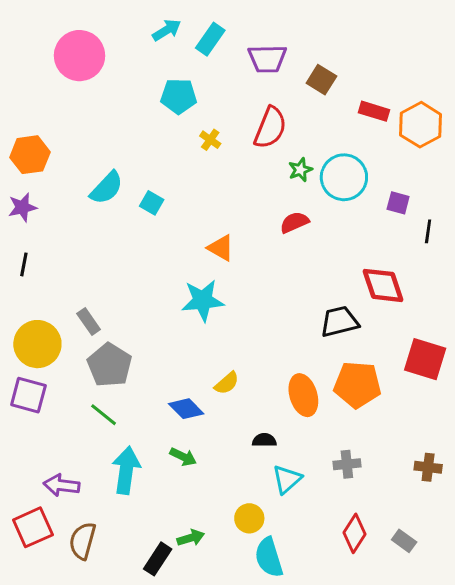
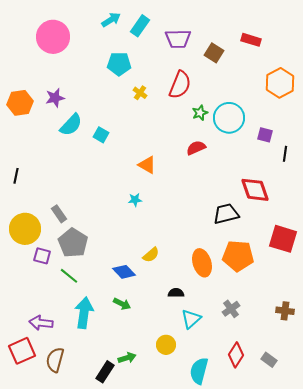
red rectangle: (374, 111) -> (251, 40), moved
purple star: (22, 207) -> (55, 98), moved
cyan star: (203, 300) -> (135, 200), size x0.5
purple square: (28, 395) -> (42, 256), moved, size x0.7
gray cross: (347, 464) -> (231, 309), turned -30
cyan semicircle: (269, 557) -> (199, 371), moved, turned 32

